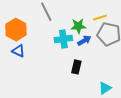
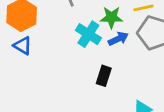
cyan cross: (63, 39) -> (88, 34), turned 36

